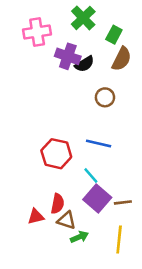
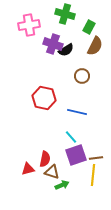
green cross: (83, 18) -> (65, 14), turned -30
red hexagon: (56, 154) -> (44, 98), moved
purple square: (97, 199) -> (76, 155), turned 30
yellow line: (119, 240) -> (93, 175), moved

